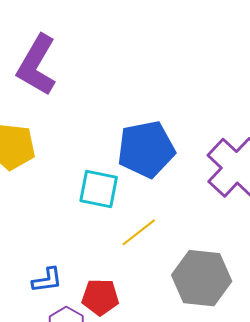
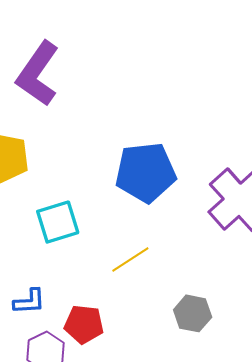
cyan square: (99, 189) -> (58, 222), moved, turned -33
gray hexagon: (202, 278) -> (193, 313), size x0.6

